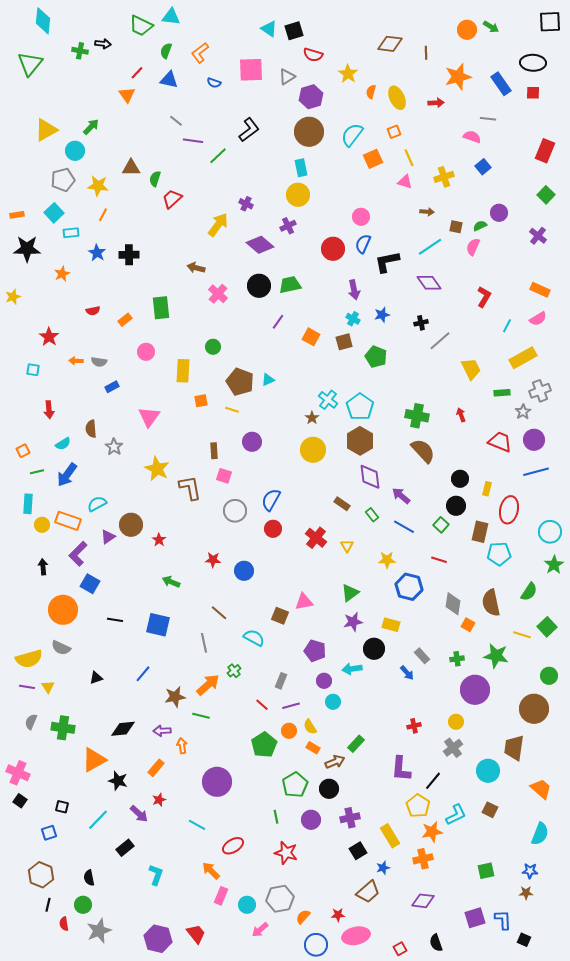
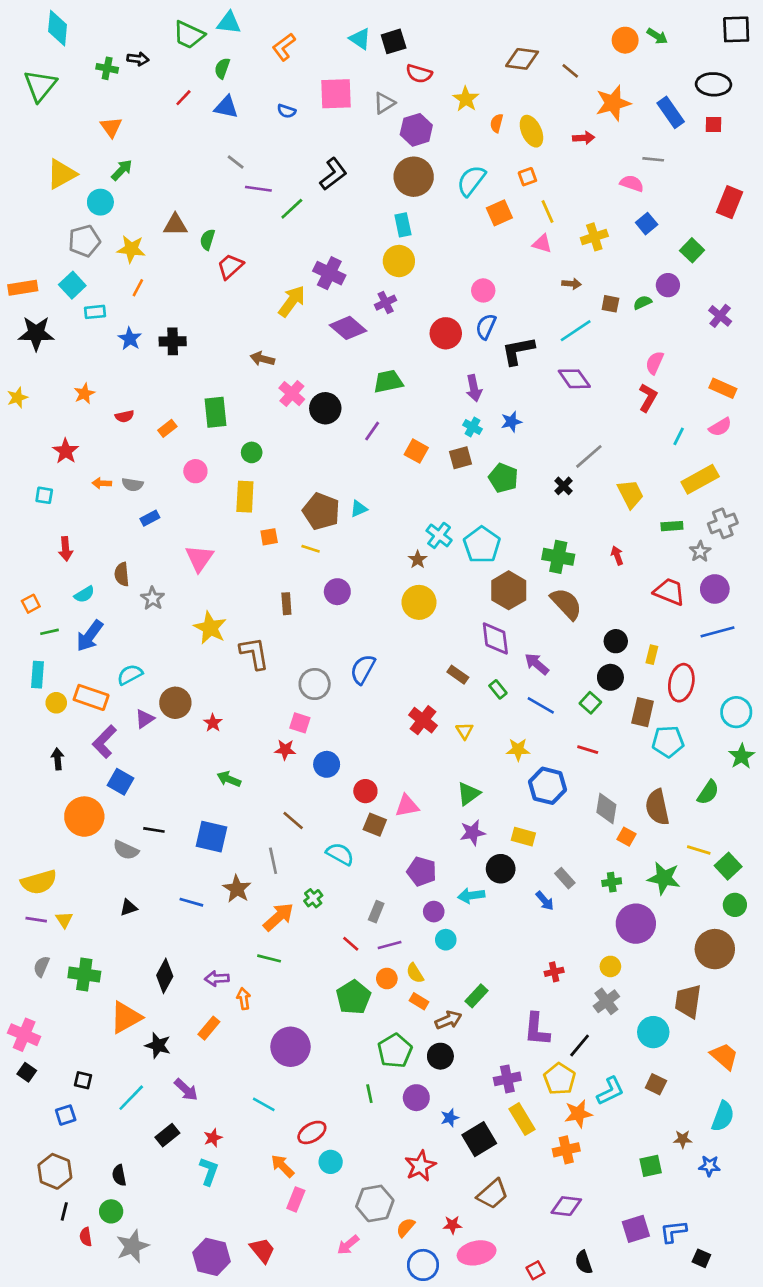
orange L-shape: (200, 53) -> (284, 47), moved
brown line: (426, 53) -> (570, 71), turned -48
orange triangle: (127, 95) -> (111, 127), moved
green square: (546, 195) -> (692, 250), moved
purple cross: (246, 204) -> (329, 273), size x1.6
orange rectangle: (17, 215) -> (23, 288), size x1.5
pink semicircle: (473, 247) -> (655, 363), moved
orange star: (62, 274) -> (84, 394), moved
black circle: (259, 286) -> (325, 408), moved
black cross: (421, 323) -> (564, 486), moved, turned -32
green circle: (213, 347) -> (252, 452), moved
brown hexagon: (360, 441) -> (509, 590), moved
pink square: (224, 476) -> (300, 723), moved
red circle: (273, 529) -> (365, 791), moved
green square: (547, 627) -> (728, 866), moved
gray semicircle: (61, 648) -> (126, 850), moved
blue line: (143, 674) -> (191, 902), turned 66
brown star: (175, 697) -> (237, 889), moved, turned -30
black diamond: (123, 729) -> (165, 976), turned -55
red star: (159, 800) -> (213, 1138), moved
purple cross: (350, 818) -> (507, 1079), moved
black square: (358, 851) -> (479, 1139), size x1.4
red star: (286, 853) -> (420, 1166), moved, turned 30
blue star: (383, 868) -> (450, 1118), moved
brown star: (526, 893) -> (683, 1139), moved
cyan circle: (247, 905) -> (331, 1162), moved
blue L-shape: (503, 920) -> (673, 1232), turned -95

